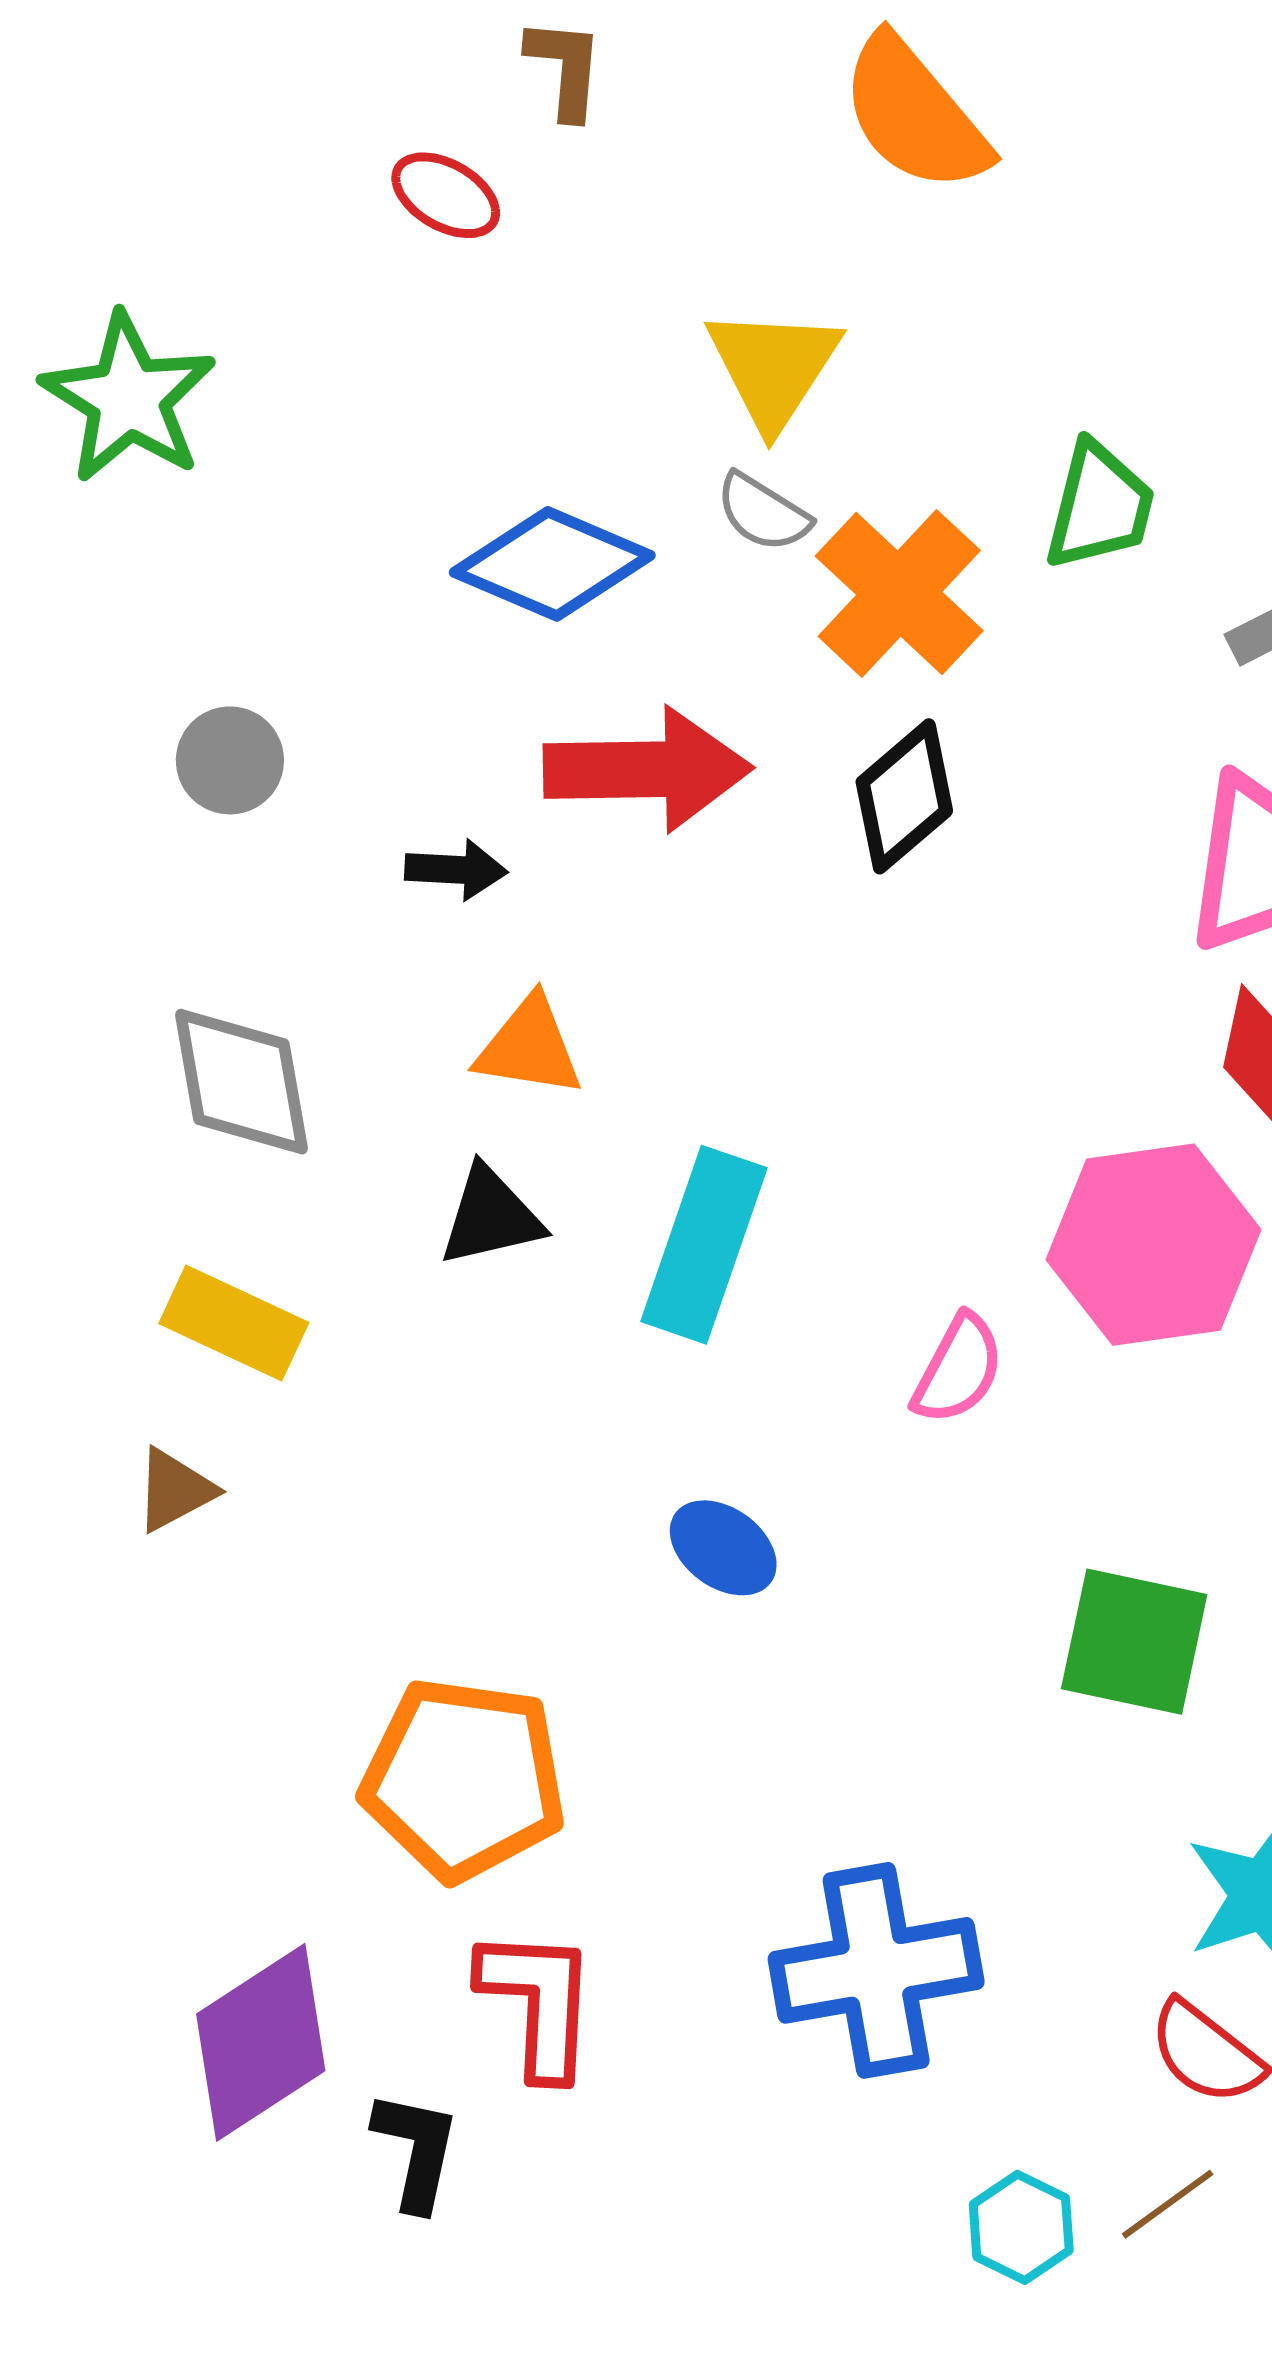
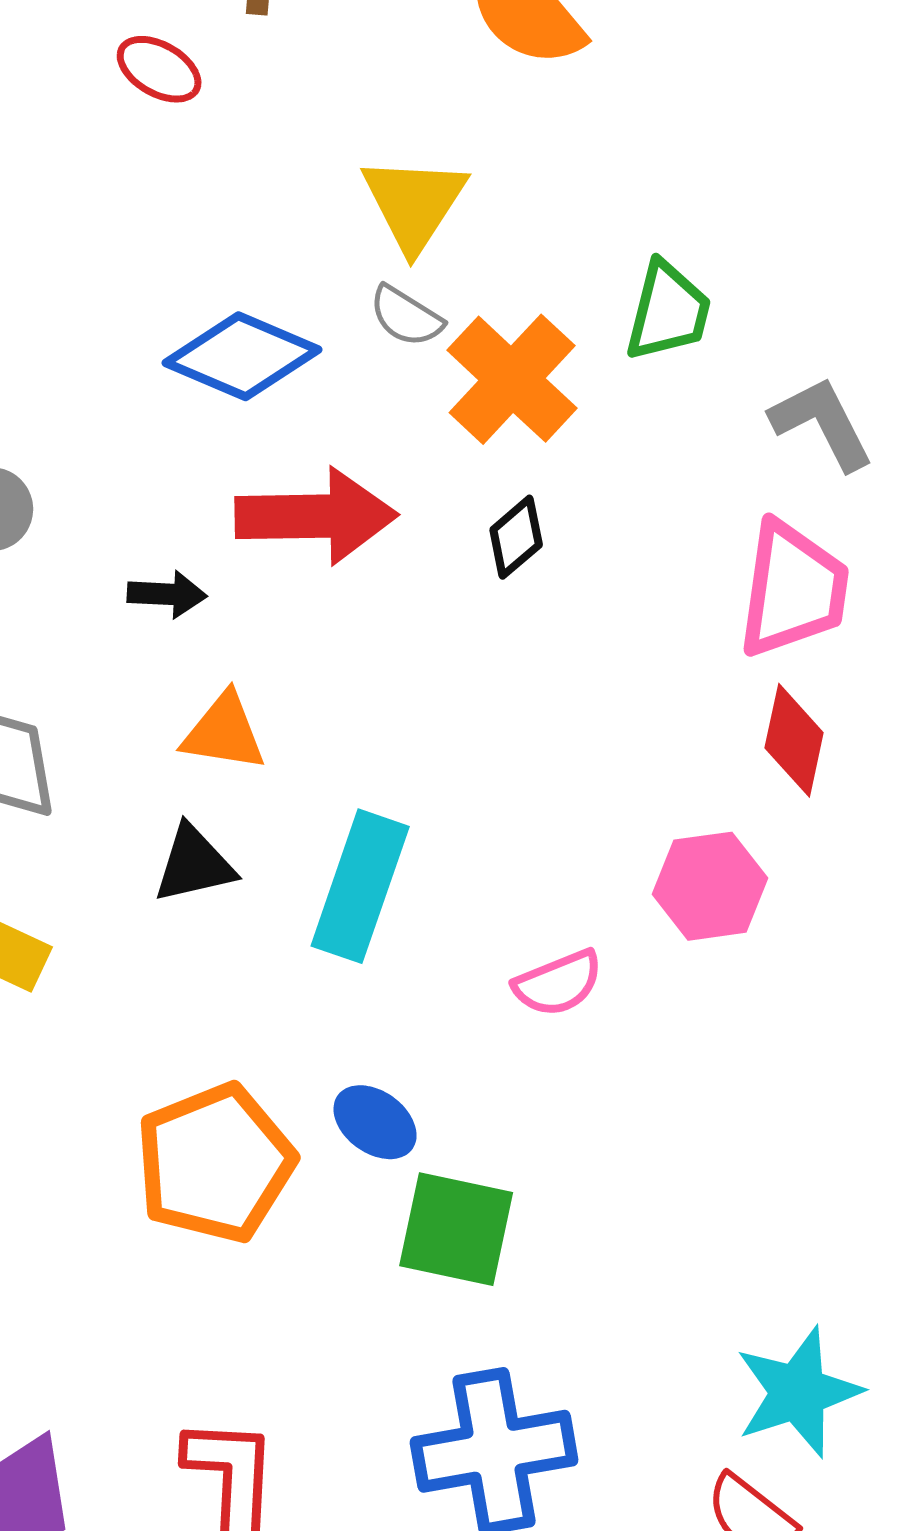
black diamond: (904, 796) -> (516, 537), size x0.7
pink hexagon: (1153, 1245) -> (710, 886), size x0.7
pink semicircle: (958, 1369) -> (558, 983), turned 40
green square: (1134, 1642) -> (456, 1229), moved
orange pentagon: (464, 1779) -> (215, 1163), moved, turned -30

